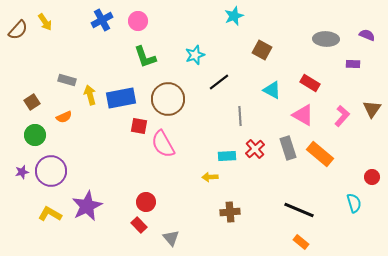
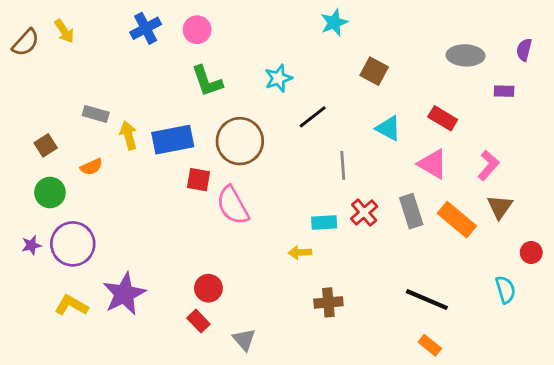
purple semicircle: (367, 35) -> (524, 50), turned -98
brown triangle: (372, 109) -> (500, 207), moved

